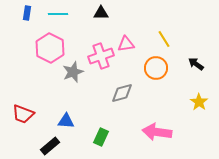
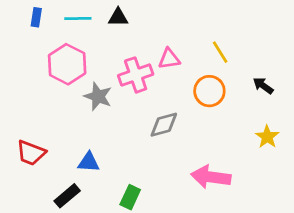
black triangle: (101, 13) -> (118, 17), moved
gray star: (73, 72) -> (98, 96), turned -30
green rectangle: (101, 137) -> (130, 197), moved

